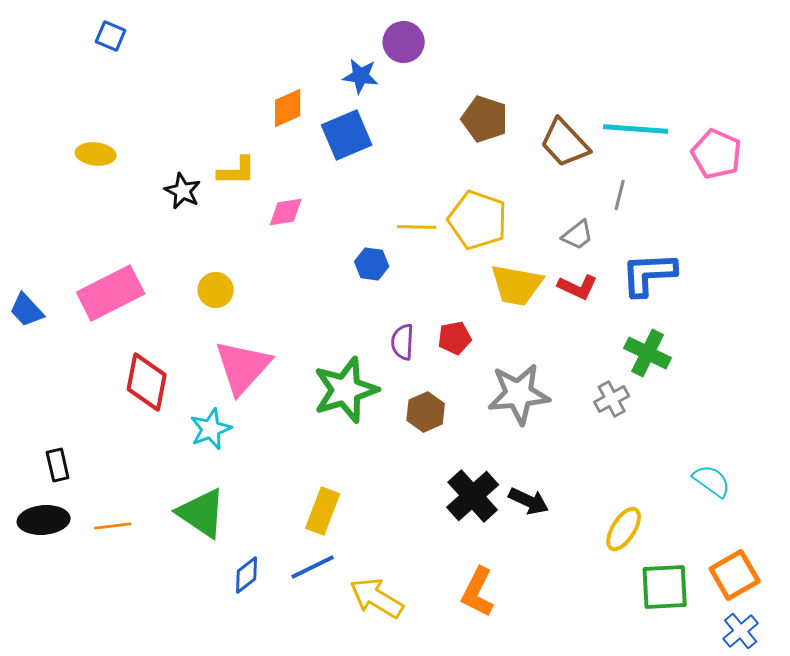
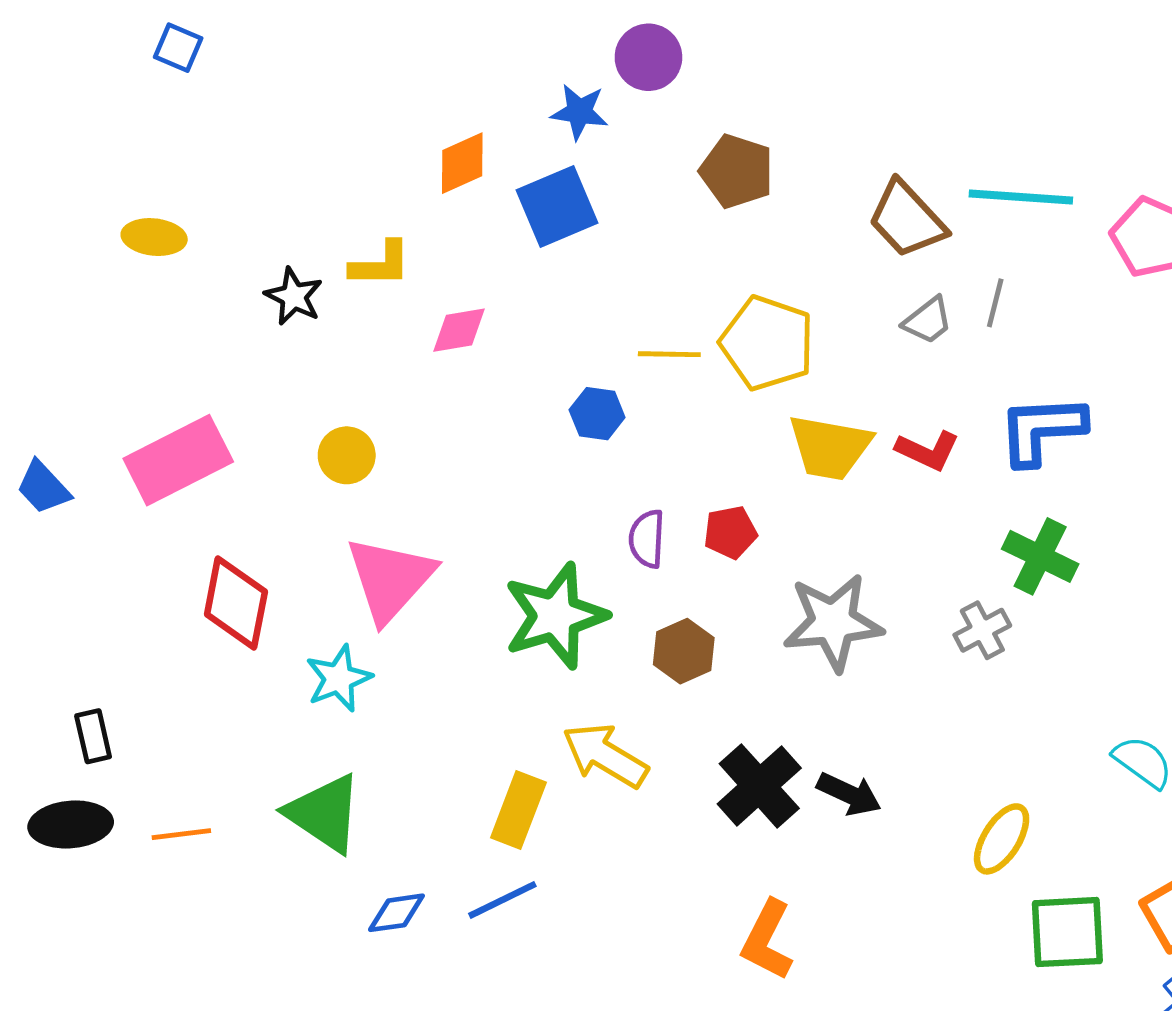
brown pentagon: (485, 119) -> (737, 171), moved
gray trapezoid: (578, 235) -> (928, 320), moved
blue diamond: (247, 575) -> (396, 913), turned 30
yellow arrow: (377, 598) -> (605, 755), moved

